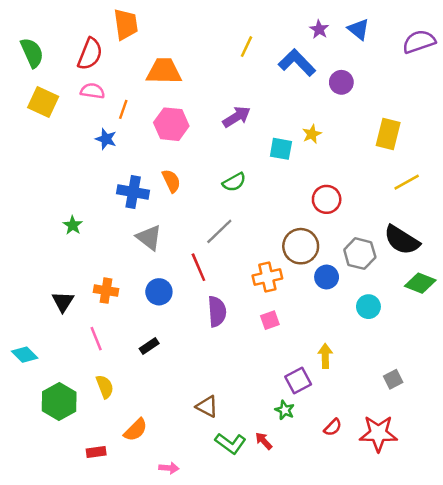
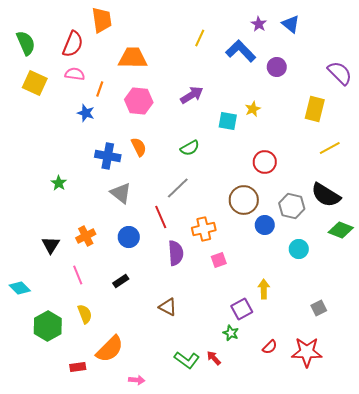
purple semicircle: (419, 42) -> (340, 73), moved, turned 64
orange cross: (267, 277) -> (204, 229), moved
orange cross: (106, 291) -> (86, 236), turned -36
brown triangle: (207, 406) -> (168, 307), moved
orange semicircle: (136, 430) -> (110, 349), size x1.4

